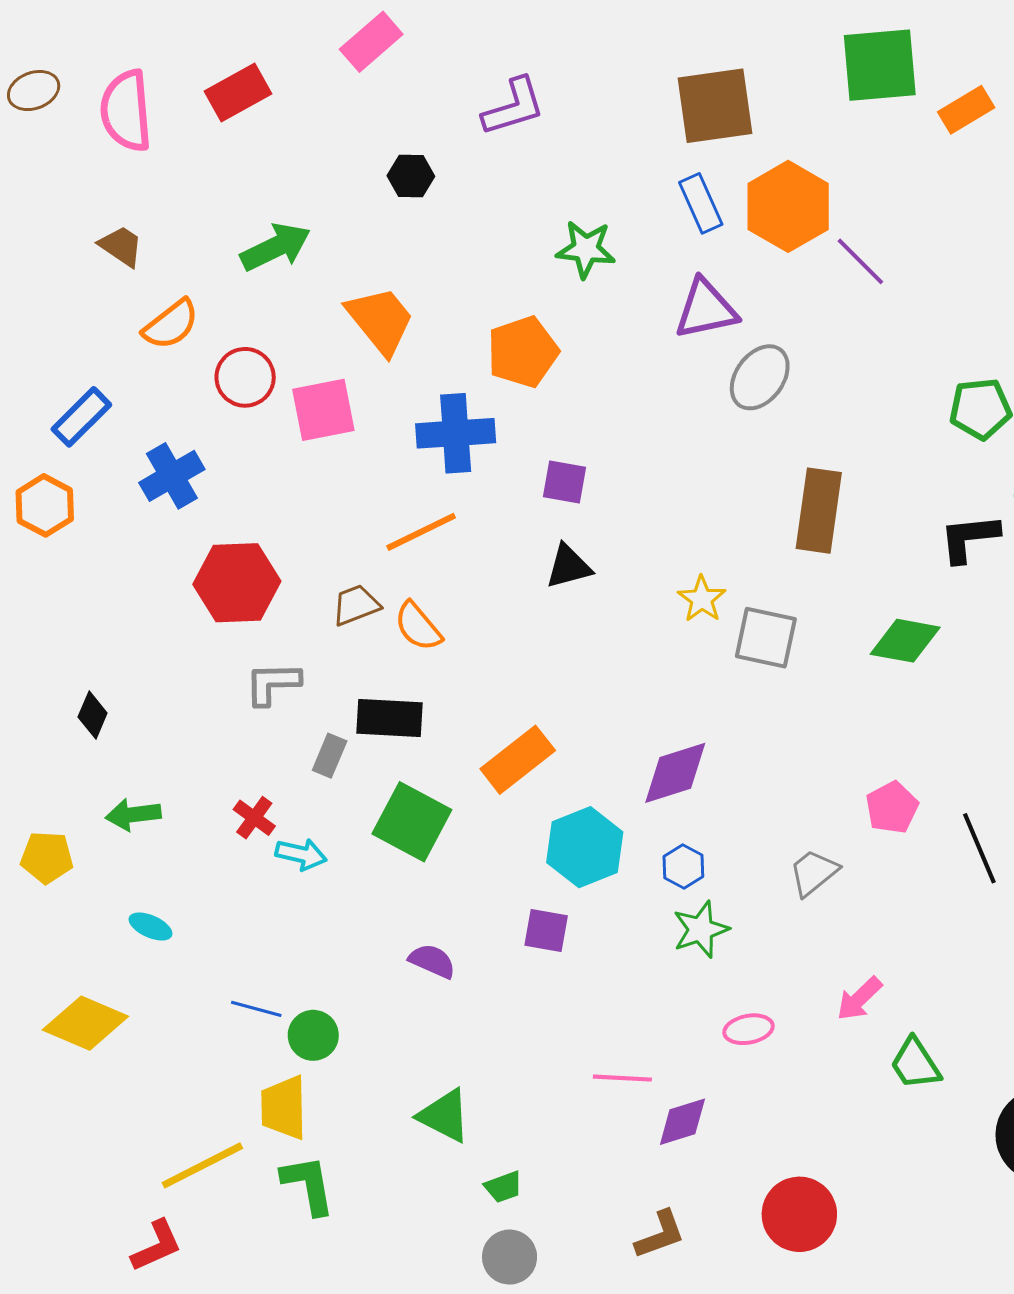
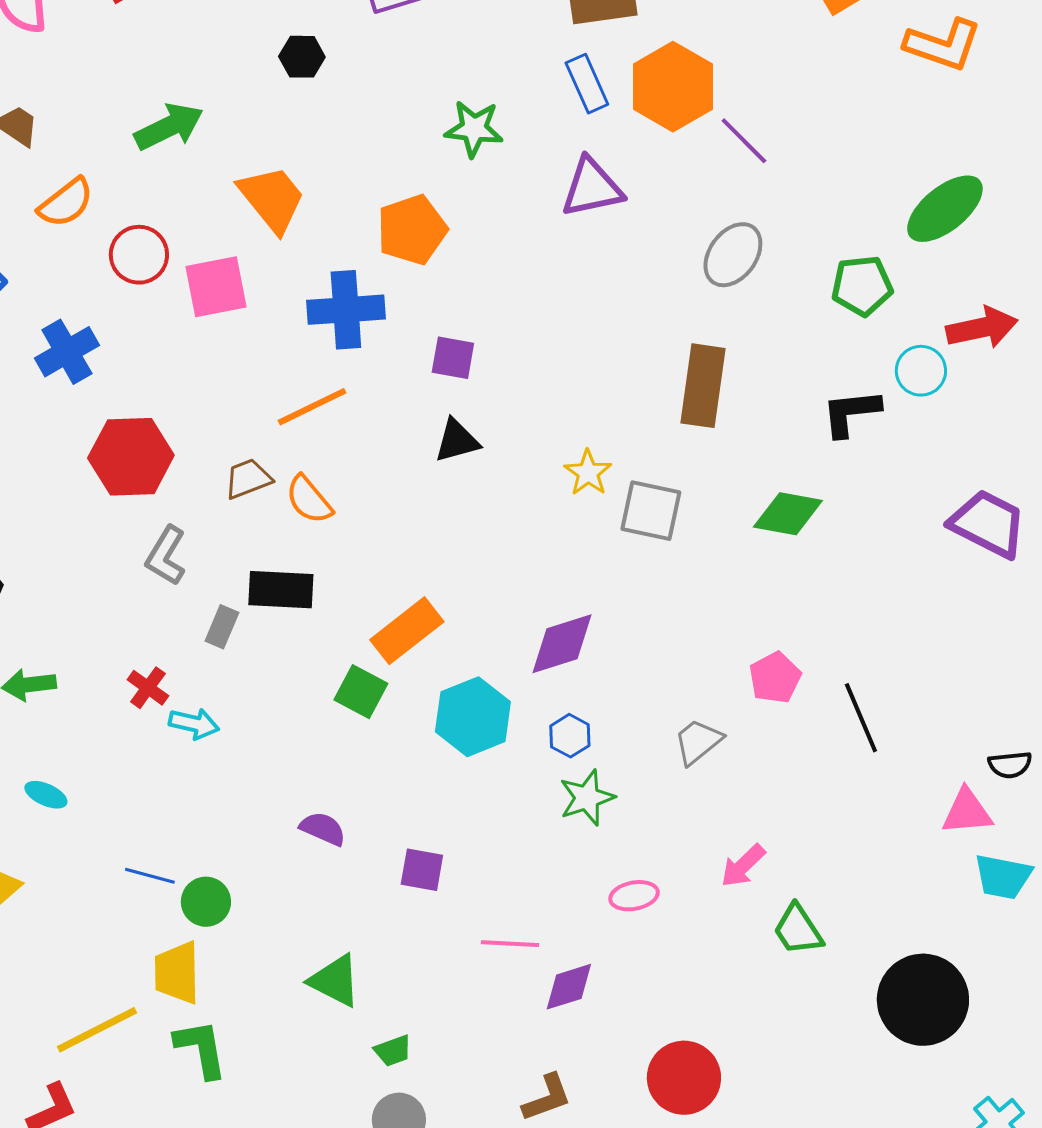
gray ellipse: (760, 377) -> (733, 255), moved
gray L-shape: (273, 683) -> (166, 556), turned -58
green square: (412, 822) -> (361, 692), moved, size x0.7
purple square: (546, 931) -> (422, 870), moved

